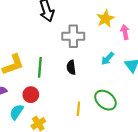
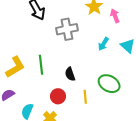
black semicircle: (71, 67) -> (70, 74), moved
red circle: (31, 95) -> (58, 96), moved

